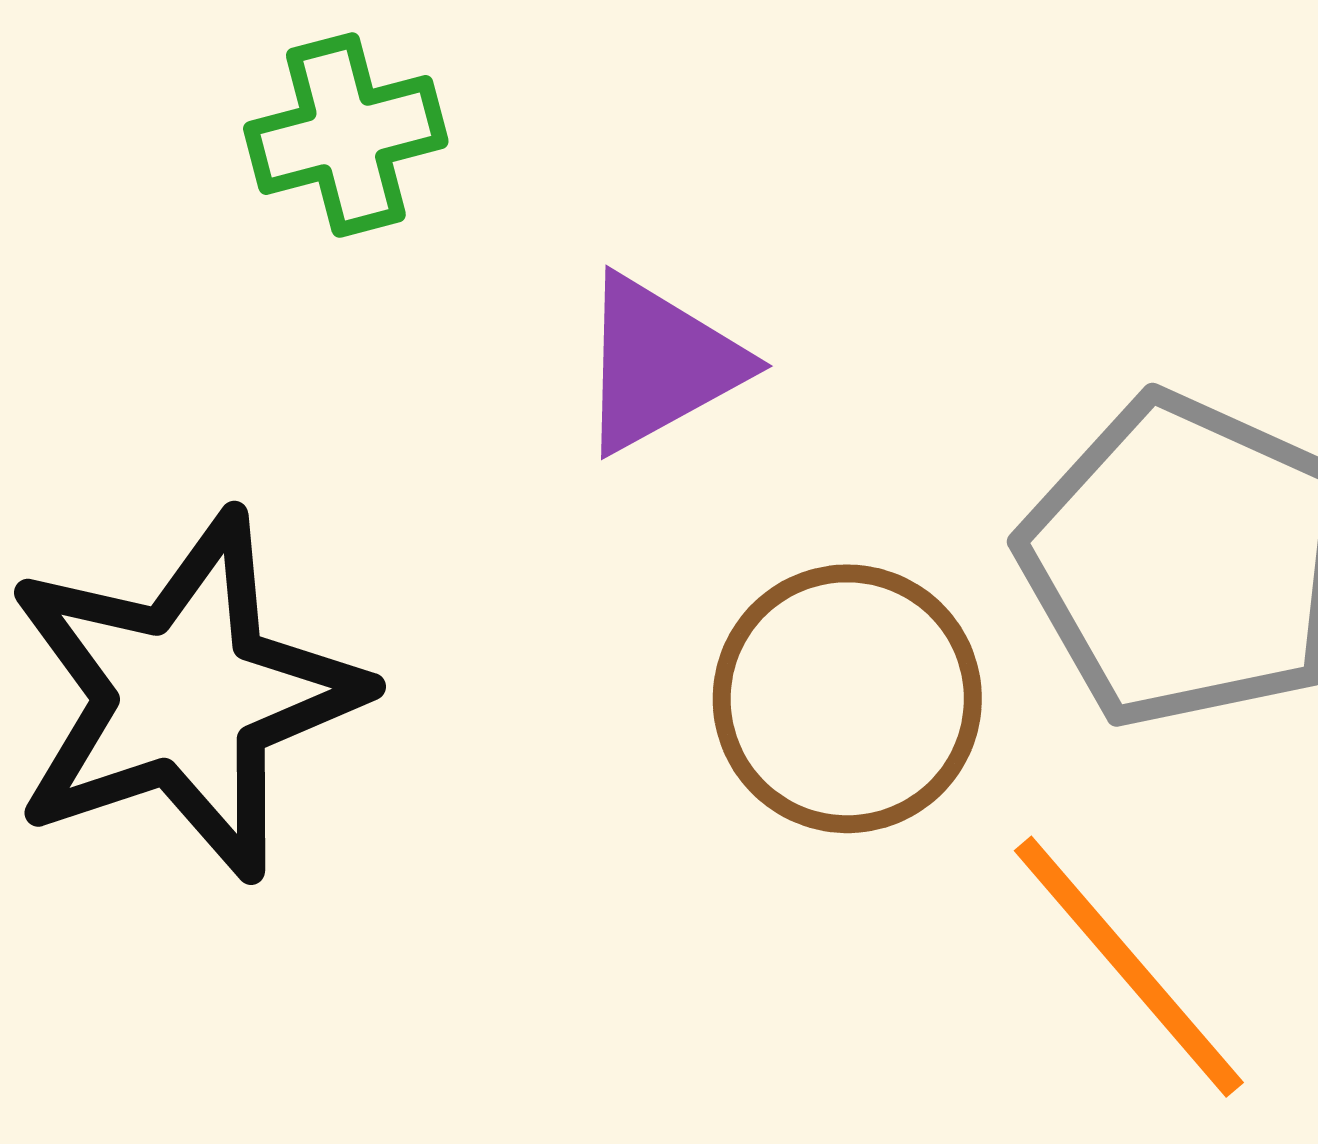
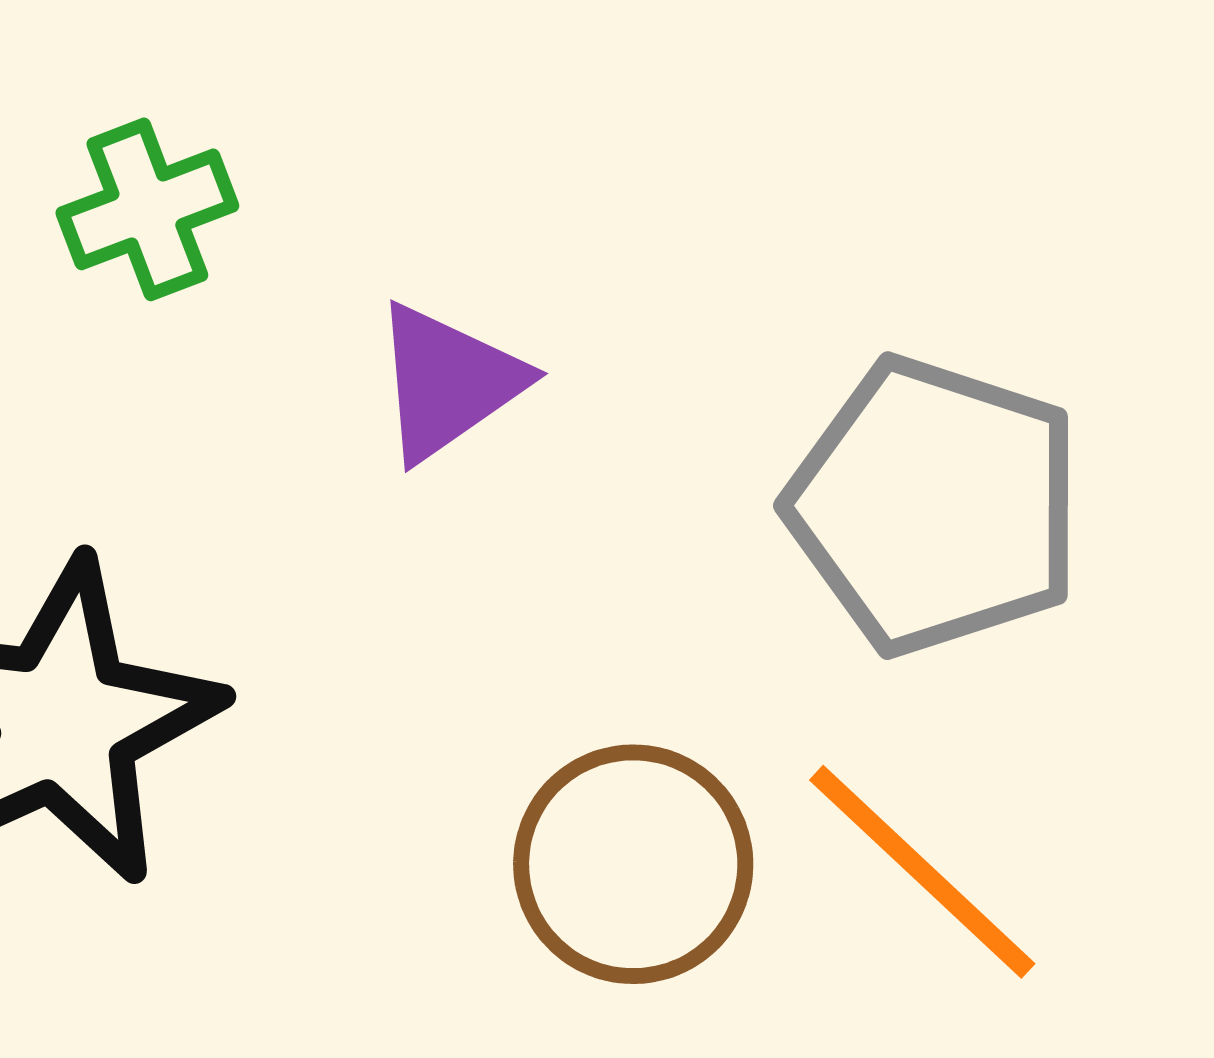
brown circle: (847, 699) -> (633, 864), moved

